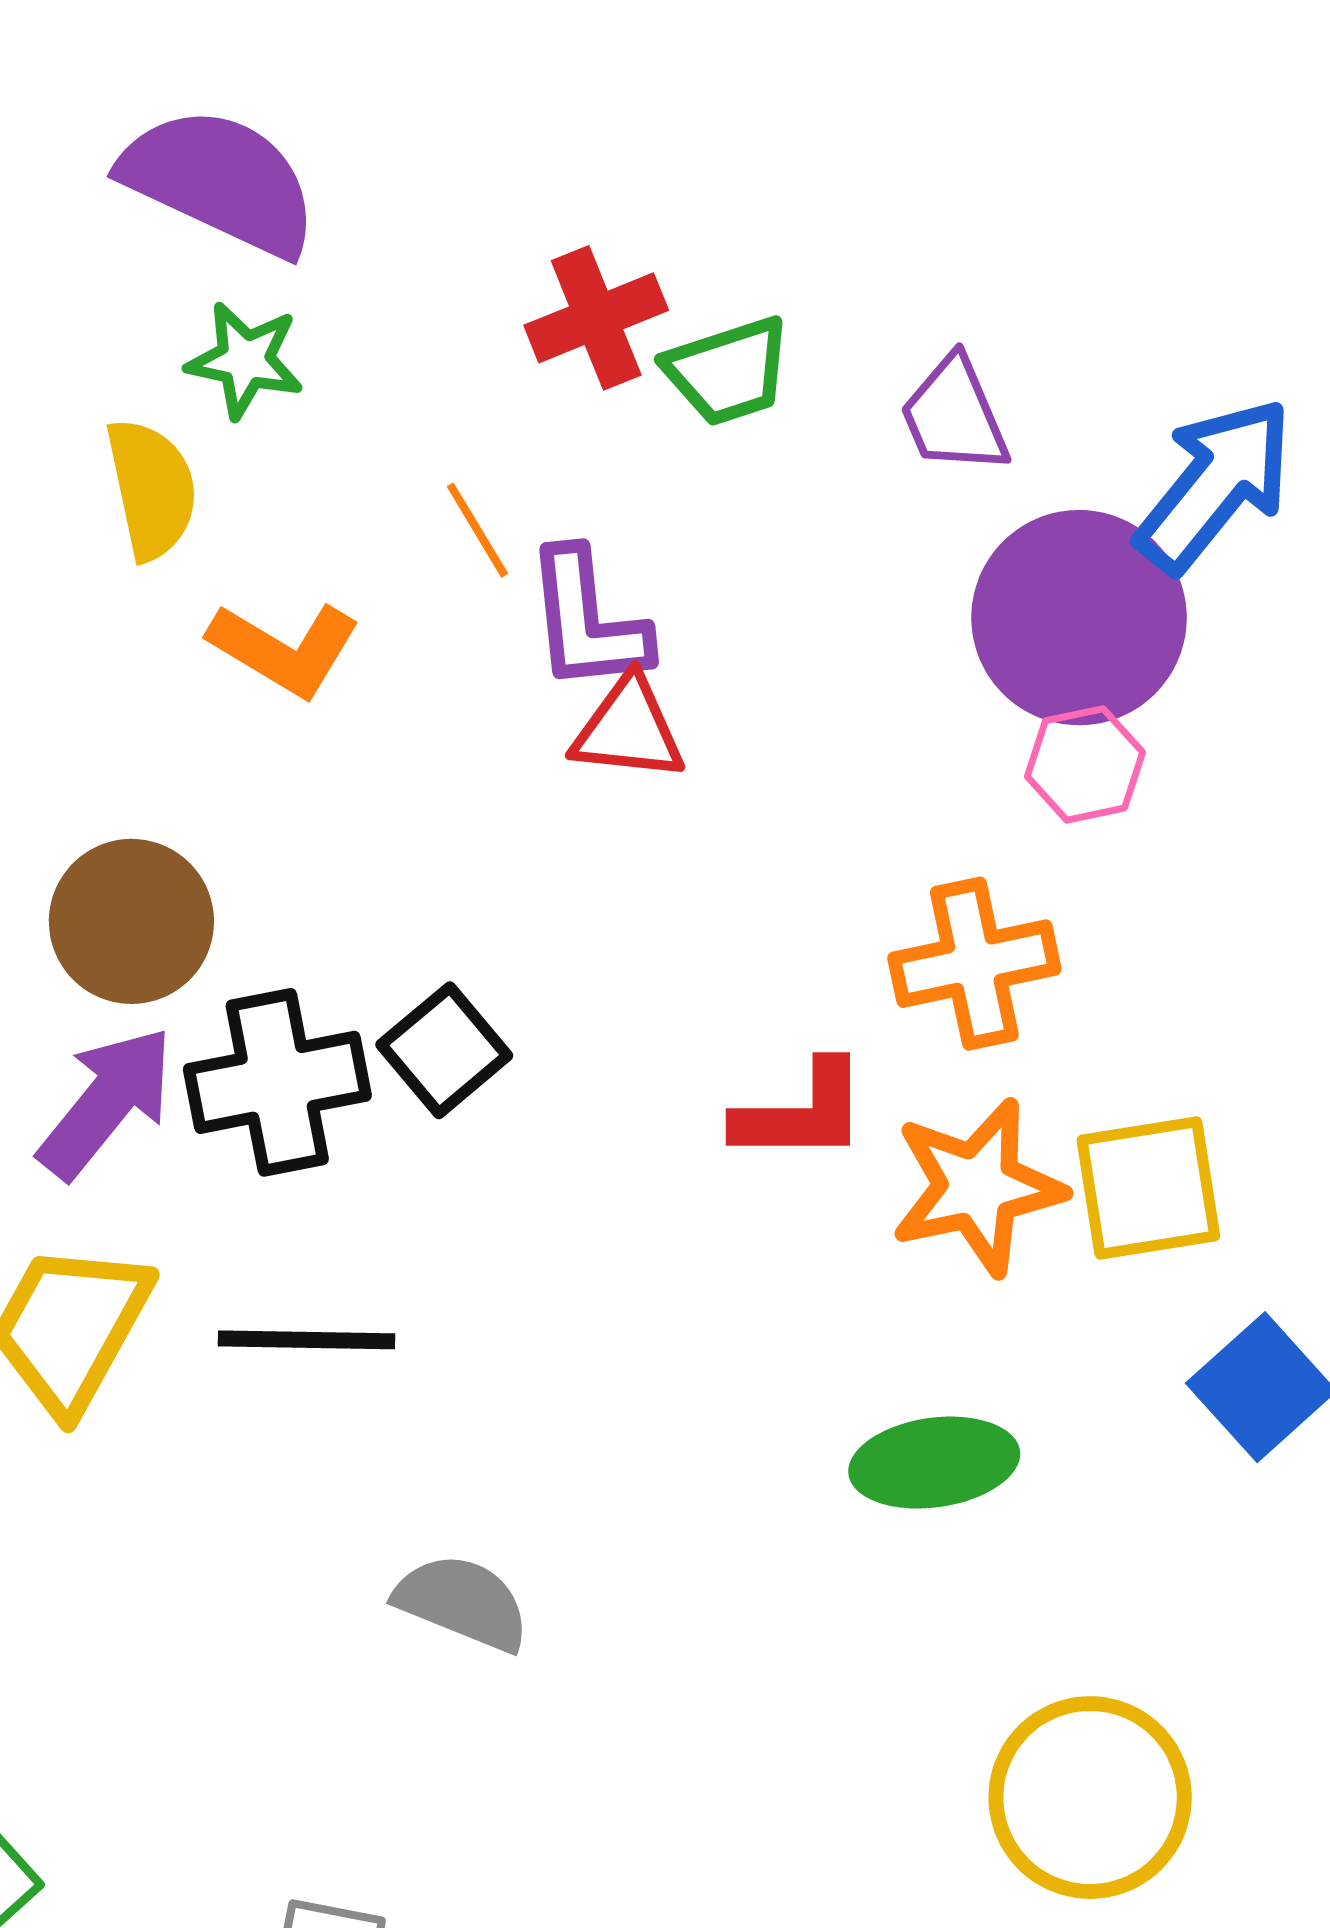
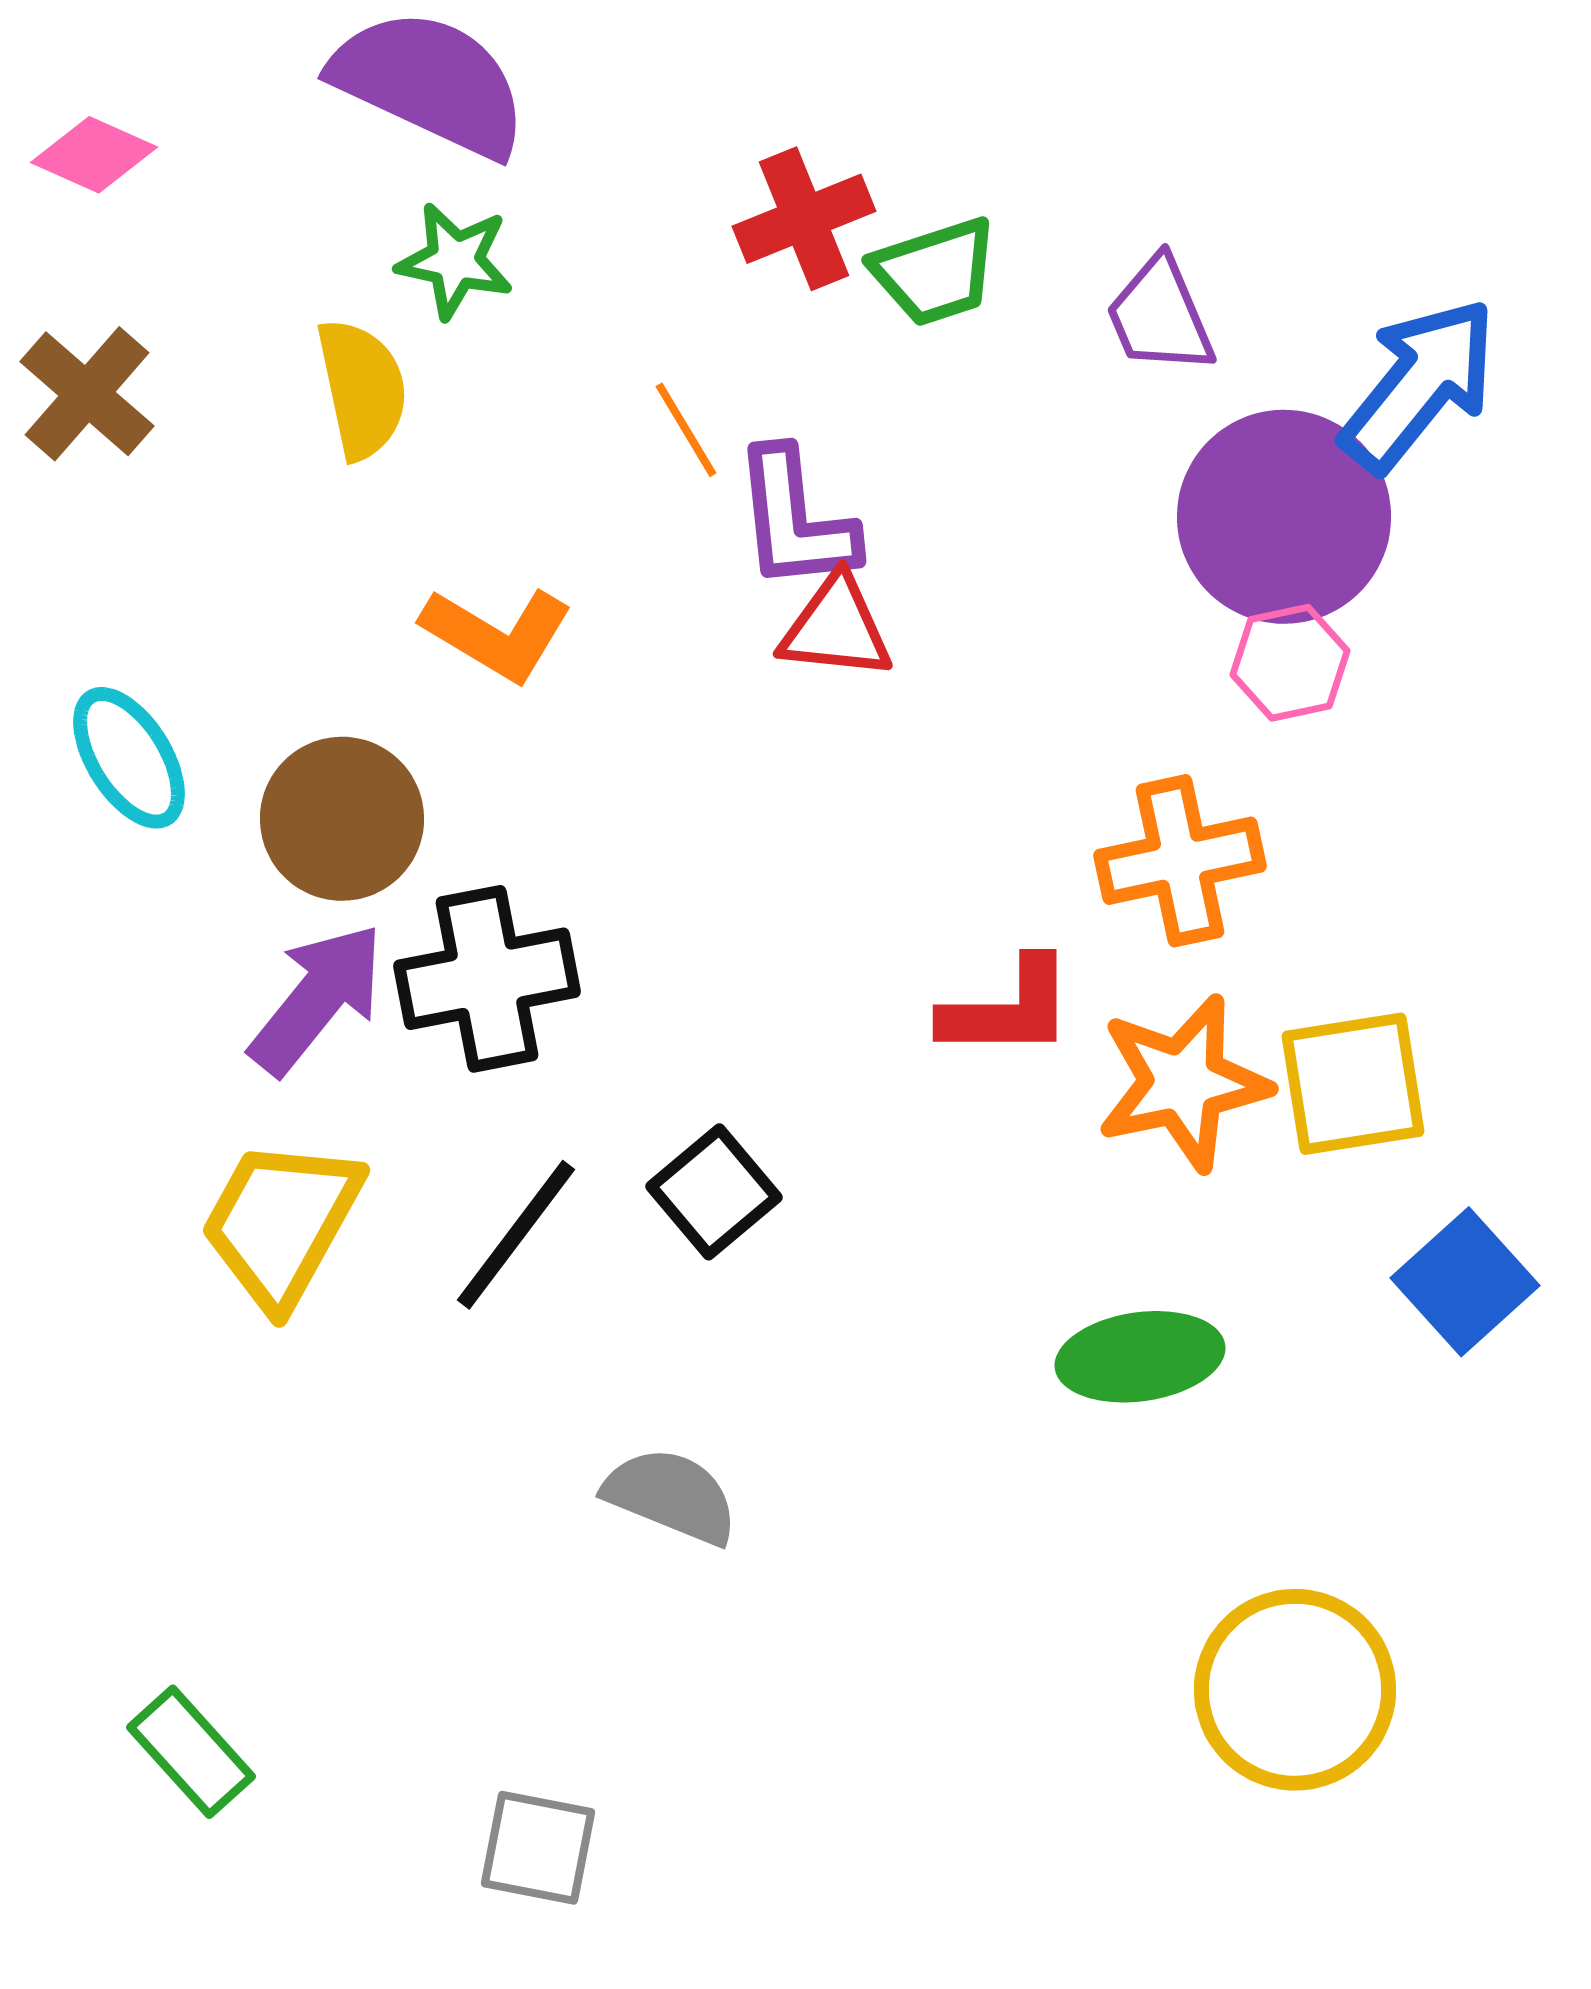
orange L-shape: (284, 649) -> (497, 634), moved
black square: (444, 1050) -> (714, 1192), moved
black line: (306, 1340) -> (516, 1235), turned -54

